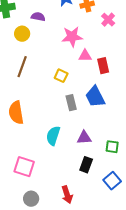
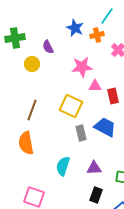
purple semicircle: (38, 17) -> (48, 47), turned -128
brown line: (22, 67) -> (32, 110), moved
yellow square: (61, 76) -> (71, 106), size x1.6
blue trapezoid: (95, 97) -> (105, 127), turned 145

